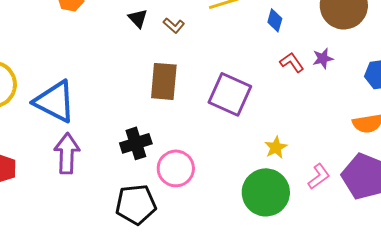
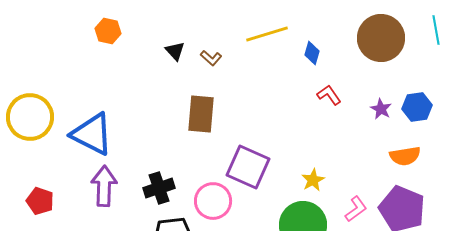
purple star: (323, 58) -> (381, 109), moved, turned -30
purple square: (230, 94) -> (248, 167), moved
black cross: (136, 143) -> (159, 188), moved

